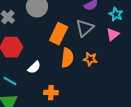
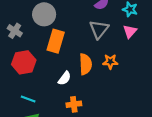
orange rectangle: (59, 34) -> (56, 41), moved
white semicircle: (34, 67) -> (64, 78), moved

